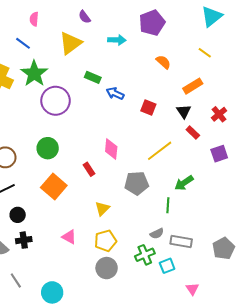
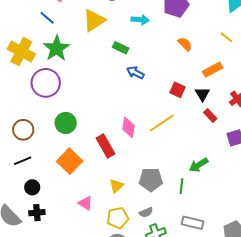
green rectangle: (93, 77) -> (121, 48), moved
purple circle: (56, 101) -> (46, 83), moved
red square: (148, 107) -> (178, 90), moved
yellow line: (160, 151) -> (162, 123), moved
red rectangle: (89, 169) -> (105, 146), size x1.6
gray pentagon: (137, 183) -> (151, 180), moved
gray semicircle: (157, 234) -> (146, 212), moved
pink triangle: (69, 237) -> (85, 203), moved

